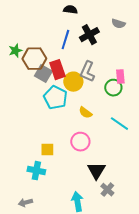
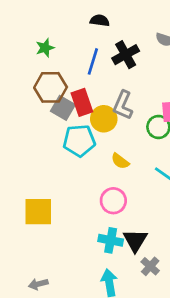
green star: (15, 51) -> (45, 48), moved
cyan pentagon: (55, 98) -> (79, 141), turned -30
yellow square: (47, 150) -> (38, 212), moved, size x1.6
cyan cross: (36, 171) -> (111, 240), moved

